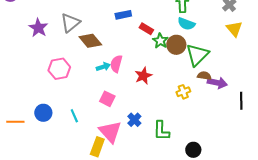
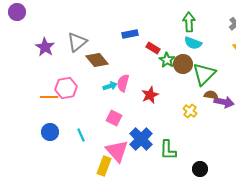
yellow cross: (183, 92) -> (190, 111), turned -32
blue cross: (134, 120) -> (141, 139), size x1.6
orange line: (15, 122) -> (49, 97), moved

